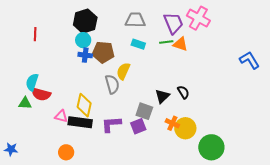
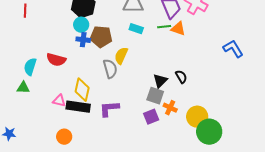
red line: (35, 34) -> (25, 11), moved
blue L-shape: (249, 60) -> (233, 49), moved
red semicircle: (41, 94) -> (56, 60), moved
gray square: (144, 111) -> (155, 96), moved
purple square: (138, 126) -> (151, 117), moved
yellow circle: (185, 128) -> (197, 117), moved

